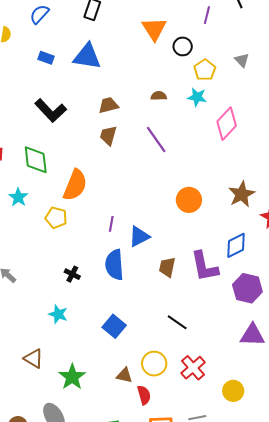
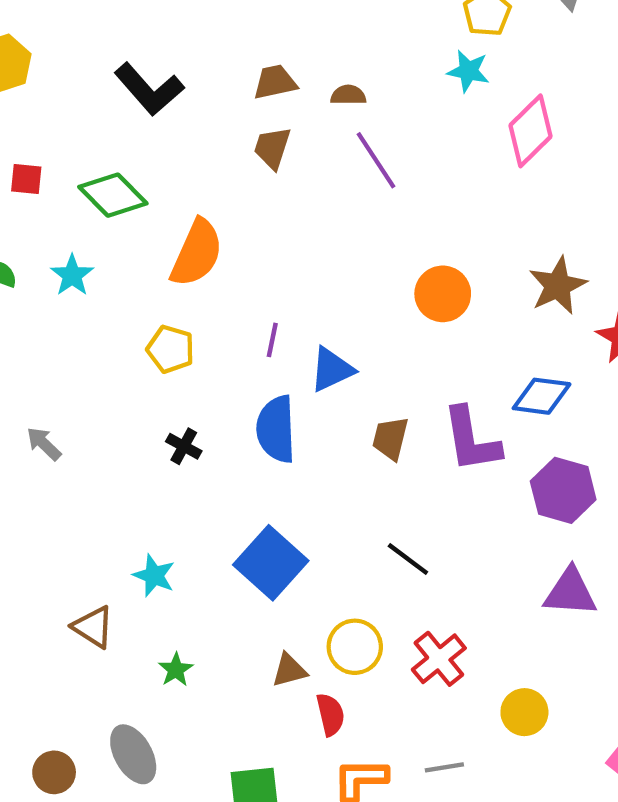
brown semicircle: (159, 96) -> (348, 95), moved
green diamond: (36, 160) -> (113, 195), turned -40
yellow pentagon: (56, 218) -> (171, 349), moved
blue diamond: (236, 245) -> (542, 396), turned 32
cyan star: (58, 314) -> (154, 576), moved
blue square: (114, 326) -> (271, 563), size x1.4
brown triangle: (124, 375) -> (289, 670), turned -30
green star: (72, 377) -> (176, 670), size x0.6

